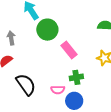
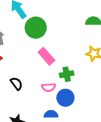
pink rectangle: (69, 50) -> (46, 56), moved
black semicircle: (26, 85) -> (16, 83), size x0.6

